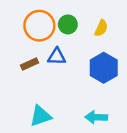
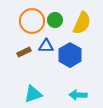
yellow semicircle: (101, 28) -> (82, 23), size x1.6
blue hexagon: (104, 68) -> (70, 55), moved

